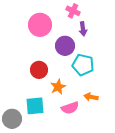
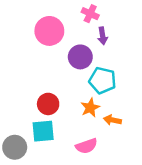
red circle: (39, 70) -> (48, 104), moved
orange star: (58, 87) -> (90, 108), moved
pink semicircle: (70, 108) -> (86, 146), moved

